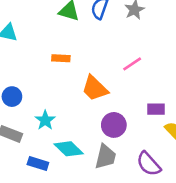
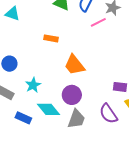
pink line: (132, 64) -> (98, 22), moved
purple circle: (114, 125) -> (72, 95), moved
purple semicircle: (149, 164) -> (108, 114), moved

